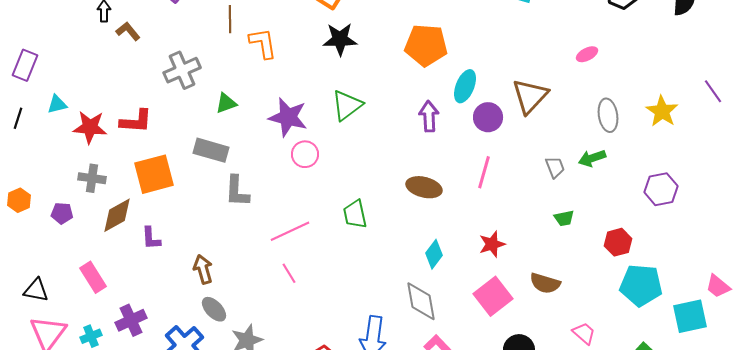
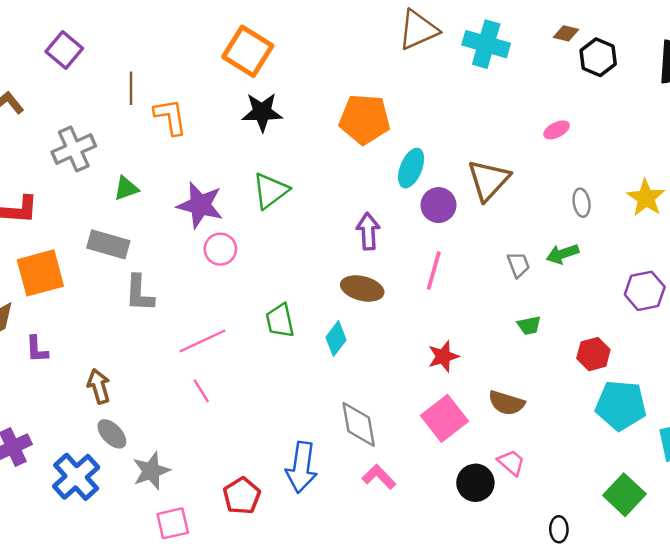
gray ellipse: (608, 115) -> (582, 203), size x0.7
purple arrow: (429, 116) -> (368, 231), moved
cyan diamond: (434, 254) -> (336, 339), moved
pink trapezoid: (584, 333) -> (511, 463), moved

